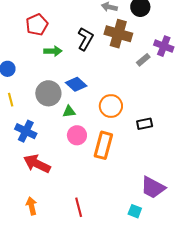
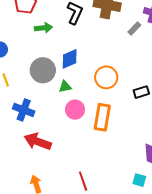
blue diamond: (76, 84) -> (70, 59), turned -60

